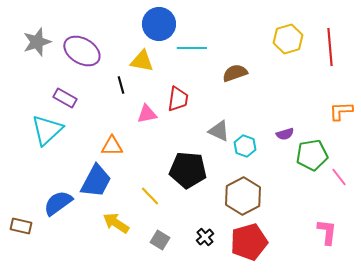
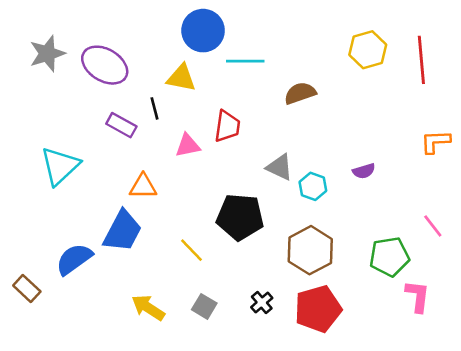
purple rectangle: (65, 98) -> (121, 125), moved
green pentagon: (312, 155) -> (389, 257), moved
yellow arrow: (116, 223) -> (148, 308), moved
brown rectangle: (21, 226) -> (27, 289), turned 30

